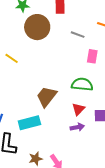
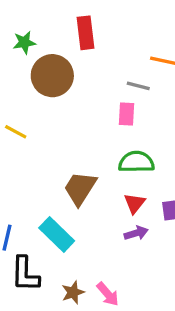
gray line: (78, 35) -> (138, 86), moved
pink rectangle: (92, 56) -> (127, 114), moved
cyan rectangle: (29, 123) -> (57, 234), turned 65

